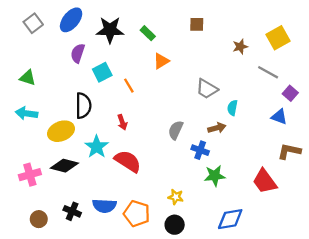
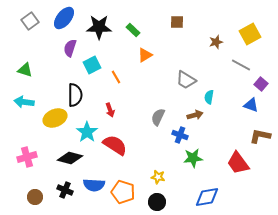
black diamond: (64, 166) -> (70, 158), moved

